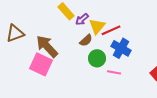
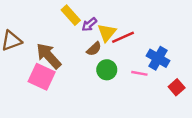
blue cross: (121, 48) -> (158, 58), moved
pink line: (114, 72) -> (139, 73), moved

